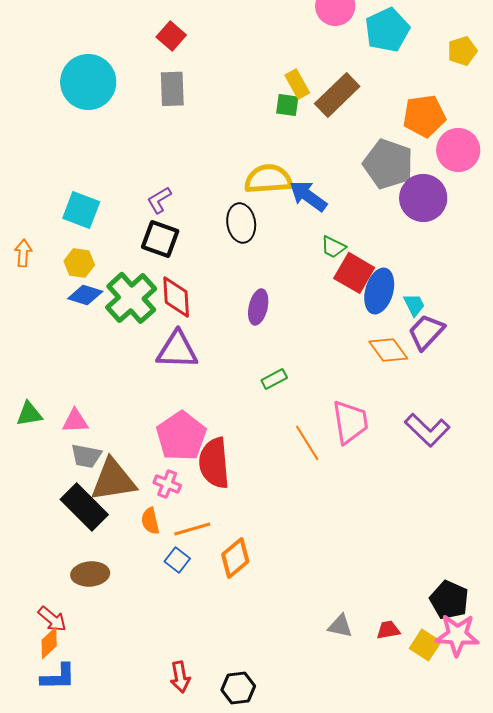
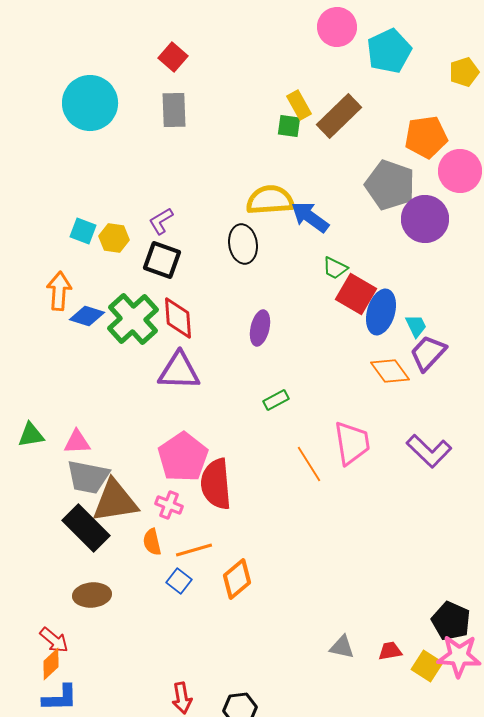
cyan square: (81, 210) -> (83, 231), size x0.7
orange arrow: (23, 253) -> (59, 291), moved, size x1.4
yellow hexagon: (79, 263) -> (114, 238), moved
gray trapezoid: (86, 456) -> (88, 477), size x1.4

